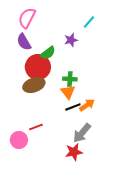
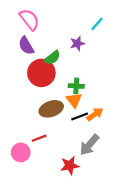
pink semicircle: (27, 18) -> (29, 20), turned 115
brown ellipse: (34, 85) -> (51, 109), moved
red star: (74, 152) -> (70, 165), moved

